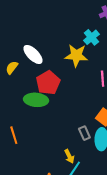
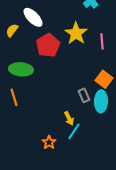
yellow star: (76, 55) -> (76, 33), moved, turned 30
green ellipse: (36, 100) -> (21, 69), moved

